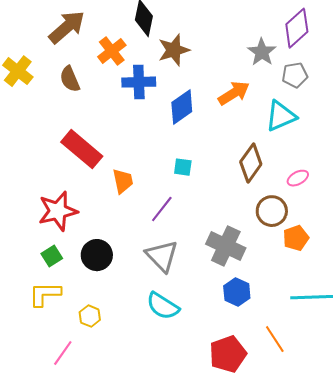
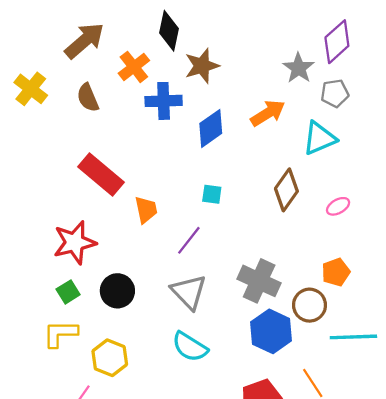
brown circle: (272, 211) -> (309, 305), moved
blue hexagon: (237, 292) -> (271, 331), size x1.4
yellow hexagon: (90, 316) -> (110, 358), size x1.5

